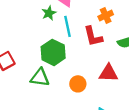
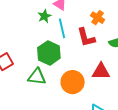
orange cross: (106, 16) -> (98, 18), turned -32
orange circle: (78, 84) -> (73, 82), size x1.5

